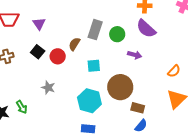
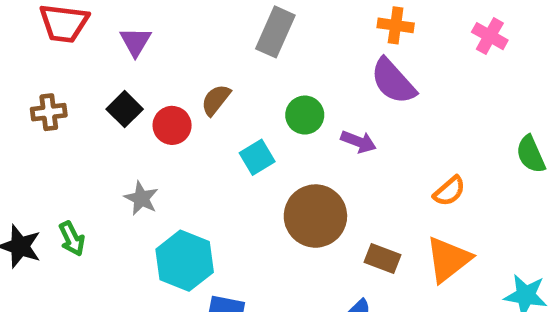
gray rectangle: (95, 30) -> (275, 32), moved
green circle: (117, 34) -> (305, 115), moved
cyan square: (94, 66) -> (257, 157), turned -32
cyan hexagon: (89, 101) -> (185, 261), moved
brown rectangle: (138, 108) -> (382, 258), moved

